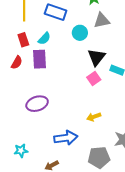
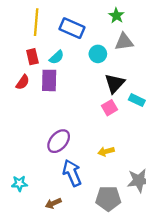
purple ellipse: (37, 104) -> (59, 141), moved, turned -35
blue arrow: (66, 138) -> (72, 173), turned -110

